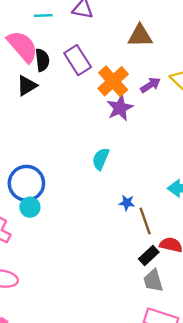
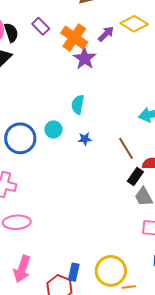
purple rectangle: (78, 60) -> (41, 26), size x0.7
blue star: (127, 203) -> (85, 139), moved
cyan circle: (30, 207) -> (53, 129), moved

